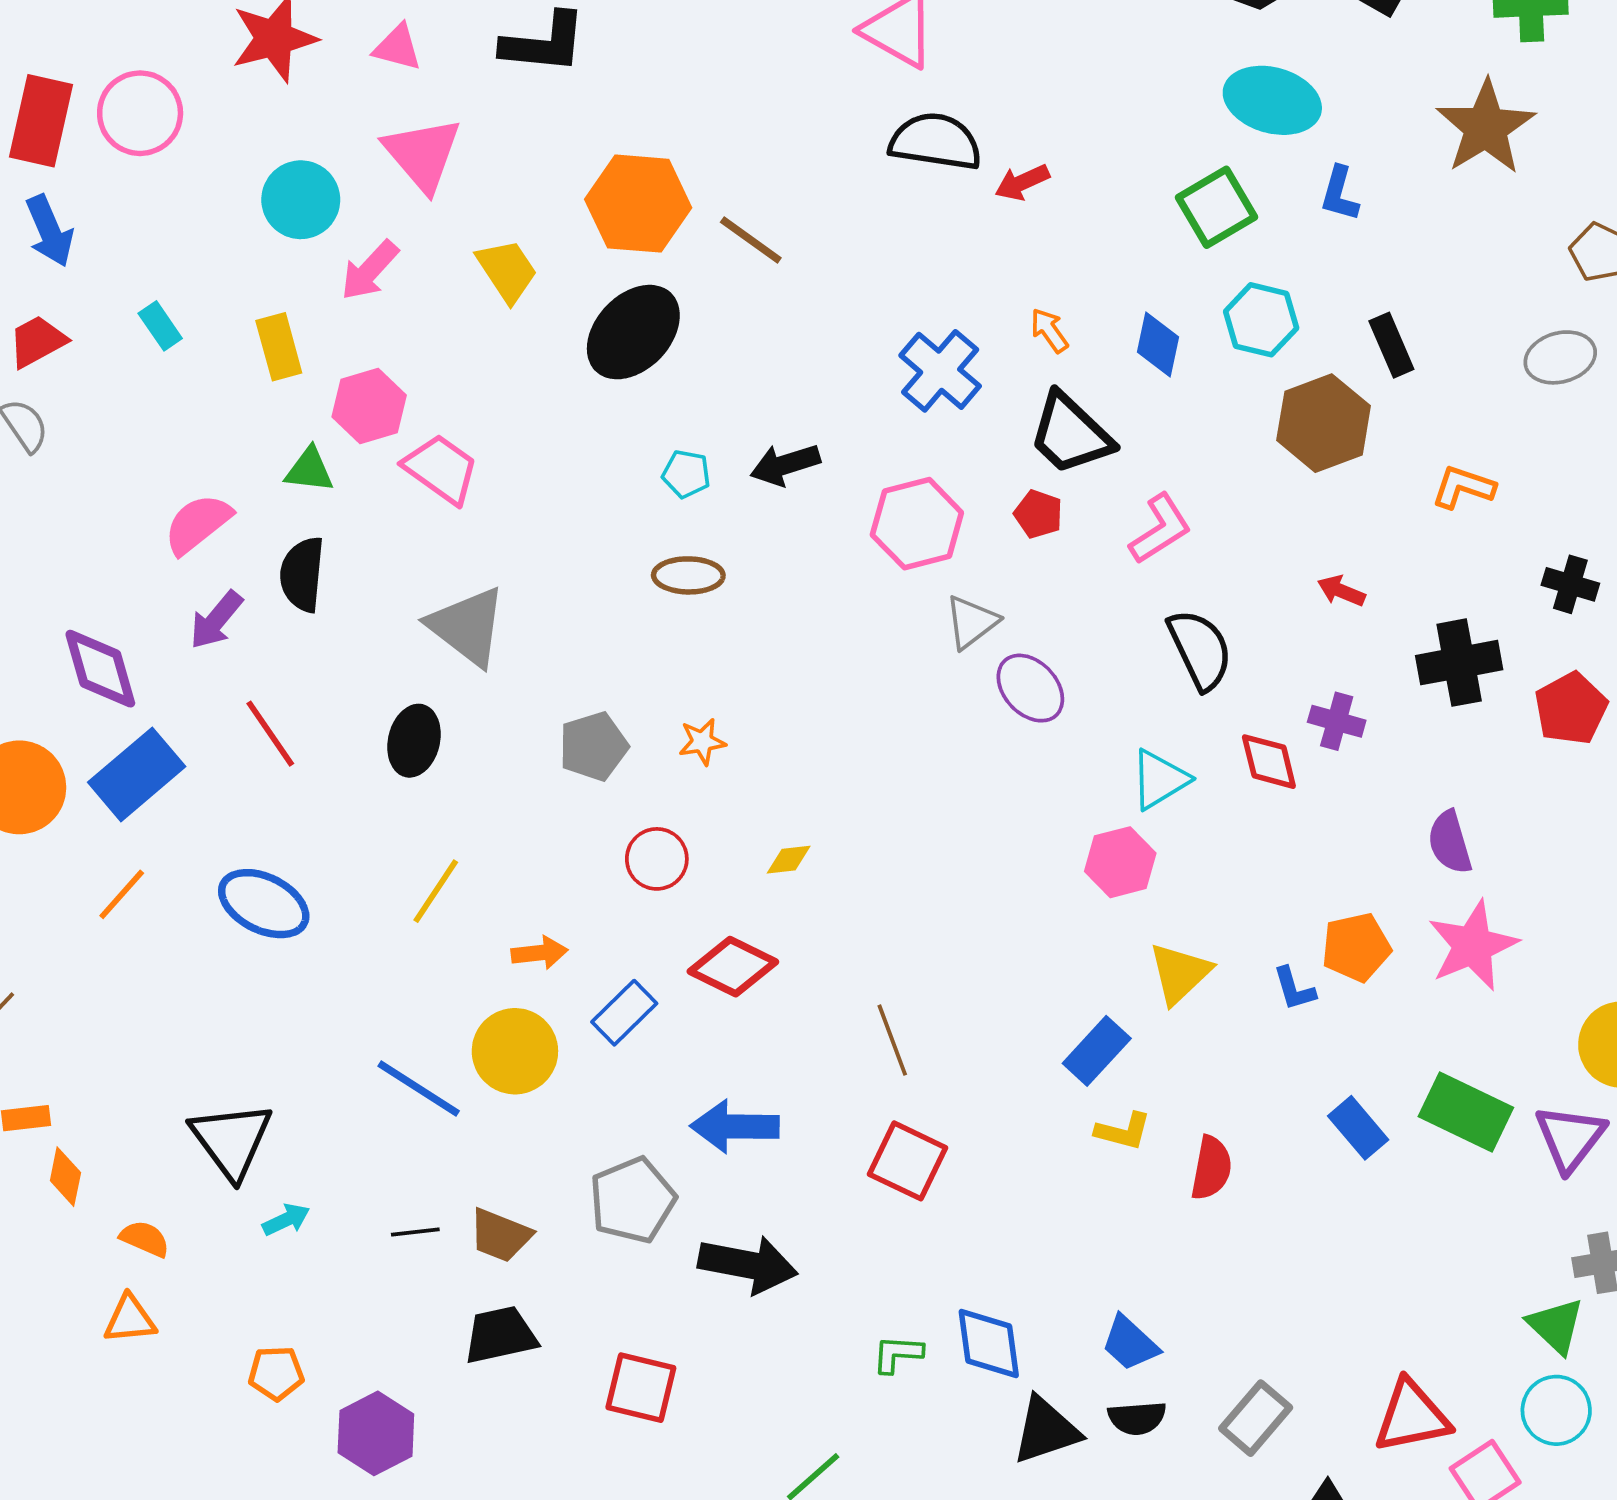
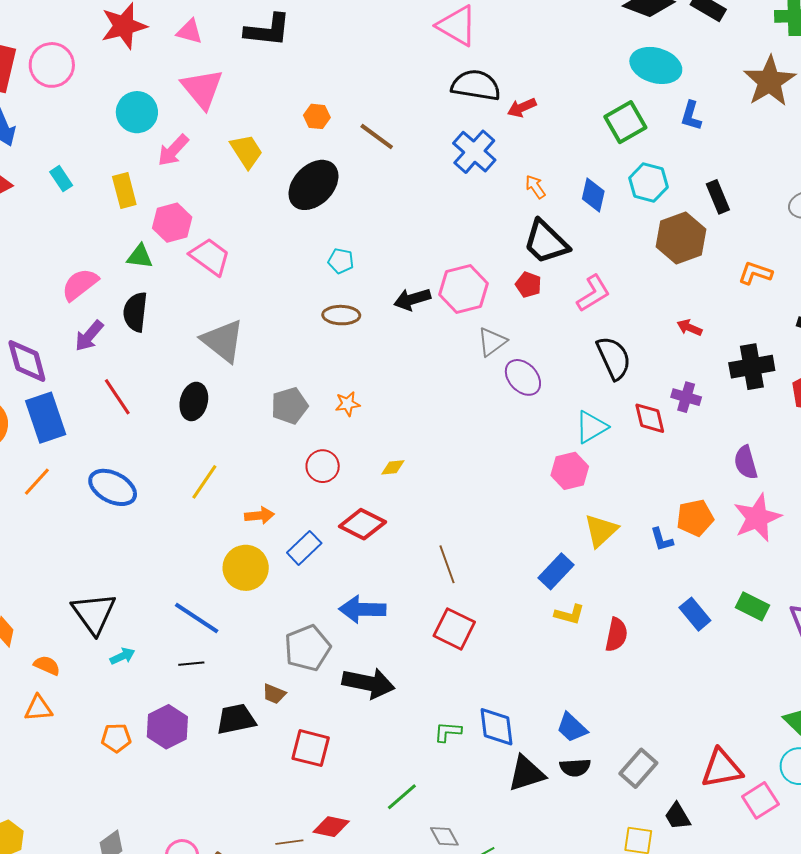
orange hexagon: (638, 204) -> (317, 116), size x0.5
blue cross: (940, 371) -> (474, 152), moved
black arrow: (785, 465) -> (412, 299), moved
blue rectangle: (137, 774) -> (46, 418), turned -69
blue line: (419, 1089) -> (197, 618), moved
green rectangle: (1466, 1112) -> (753, 606), size x0.7
brown trapezoid: (500, 1235) -> (274, 694), moved, size x0.7
purple hexagon: (376, 1433) -> (167, 727), moved

